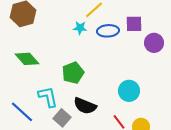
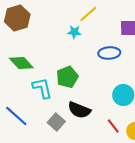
blue ellipse: (108, 31) -> (109, 53), moved
cyan L-shape: (48, 97) -> (42, 88), moved

